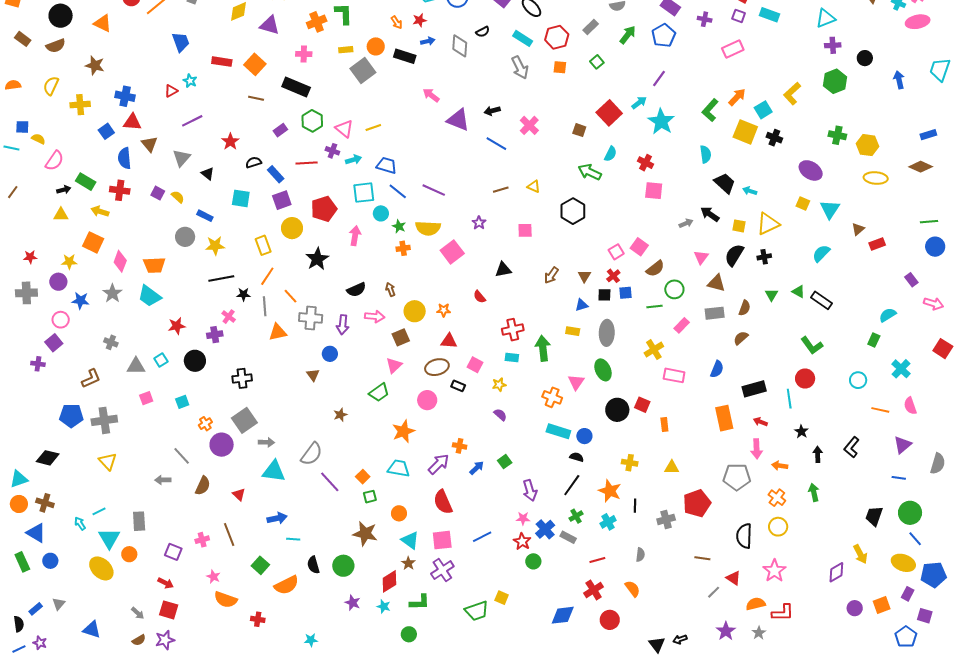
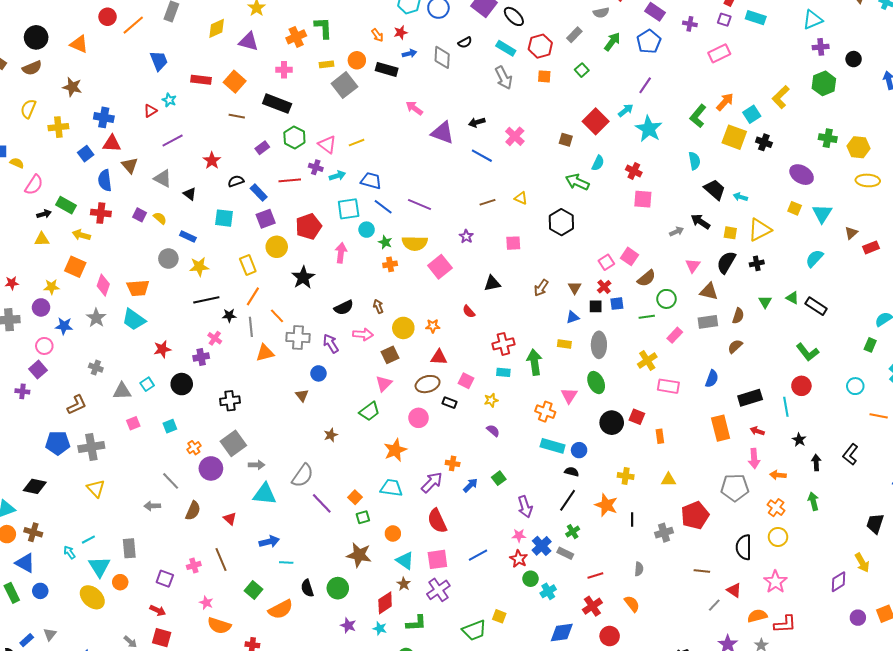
gray triangle: (182, 158) -> (163, 178), turned -42
purple arrow: (343, 325) -> (331, 344), turned 144
cyan cross: (608, 522) -> (548, 591), moved

